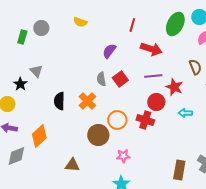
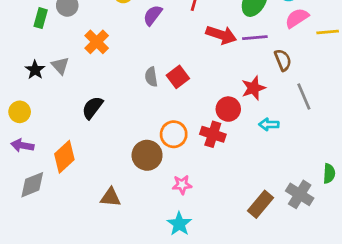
purple semicircle: (109, 51) -> (153, 15), moved
purple line: (153, 76) -> (255, 38), moved
black star: (20, 84) -> (35, 70), moved
red star: (174, 87) -> (253, 88), turned 30
black semicircle: (59, 101) -> (92, 108), turned 36
orange cross: (87, 101) -> (97, 42), moved
brown rectangle: (179, 170) -> (260, 204), turned 30

